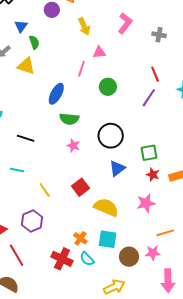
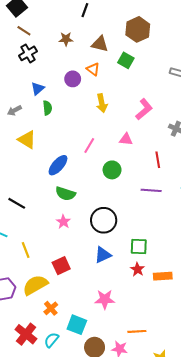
pink triangle: (99, 52) -> (126, 139), moved
yellow triangle: (26, 66) -> (27, 140), moved
red line: (155, 74) -> (158, 160), moved
purple line: (149, 98) -> (151, 190), turned 48
yellow line: (45, 190) -> (26, 250), moved
pink star: (146, 203) -> (105, 299), moved
yellow semicircle: (106, 207) -> (35, 285), moved, turned -65
orange cross: (80, 238) -> (51, 308), moved
cyan semicircle: (87, 259) -> (51, 340), turned 70

